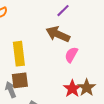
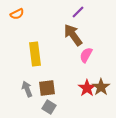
brown arrow: (58, 34) -> (73, 35), turned 30
brown square: (20, 80) -> (47, 88), moved

